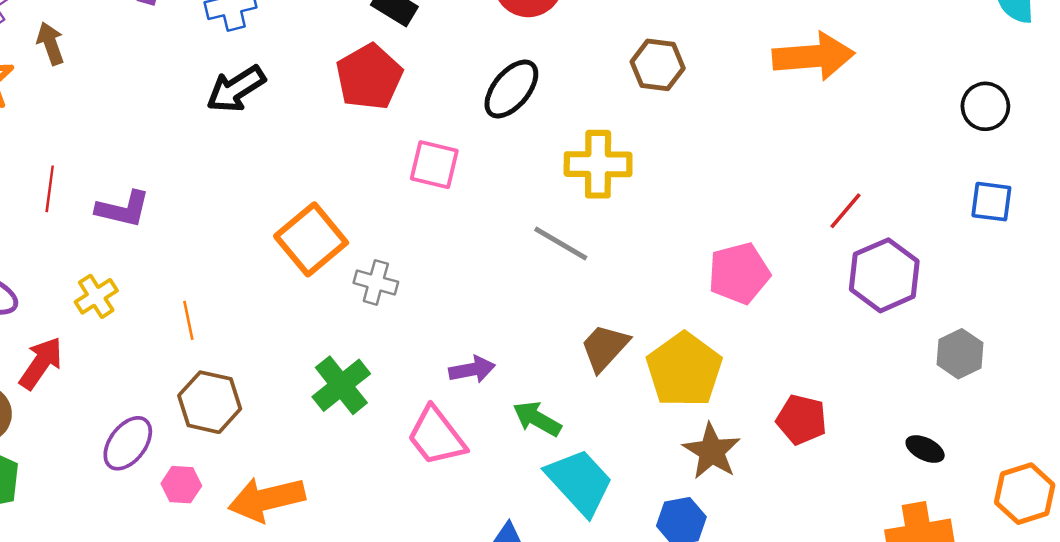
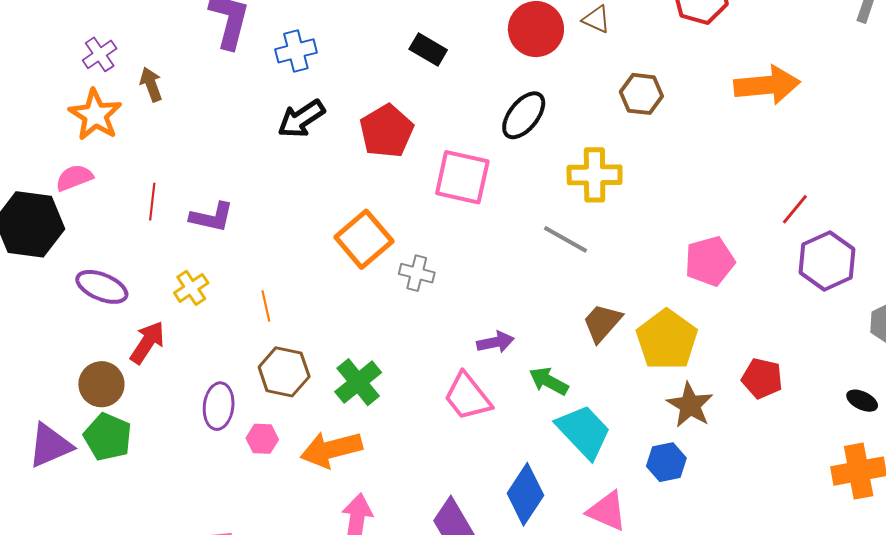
red pentagon: (369, 77) -> (387, 131), moved
pink square: (434, 165) -> (462, 177), size x1.4
green cross: (341, 385) -> (358, 382), moved
purple ellipse: (128, 443) -> (219, 406), turned -30

